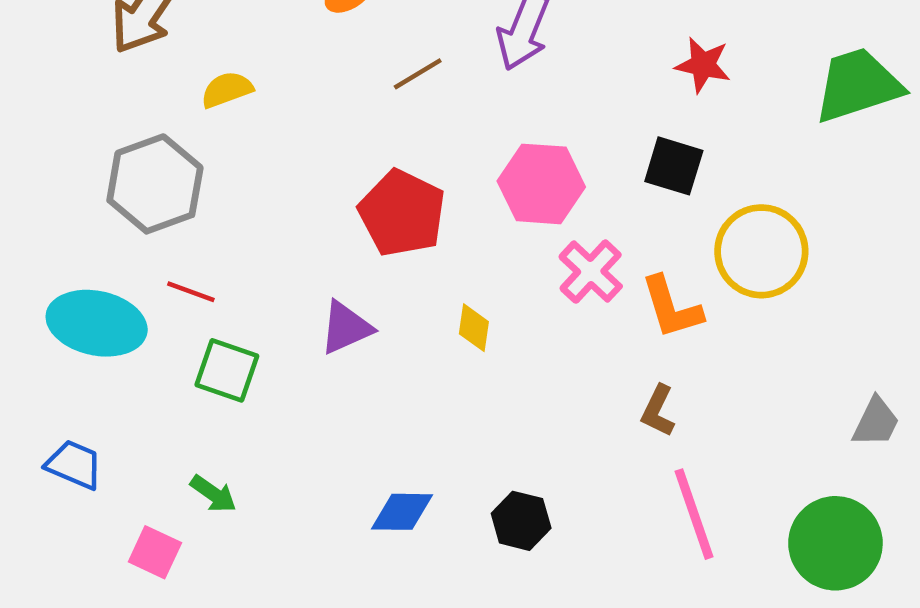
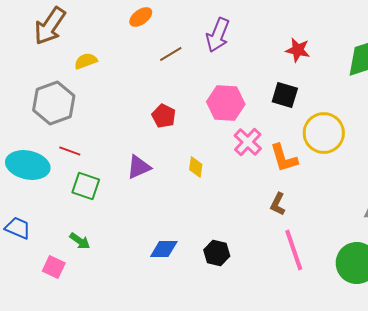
red pentagon: (402, 213) -> (164, 116), size x0.6

